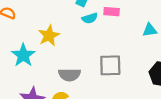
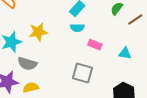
pink rectangle: (112, 12) -> (95, 45), moved
gray semicircle: (69, 75) -> (27, 64), moved

